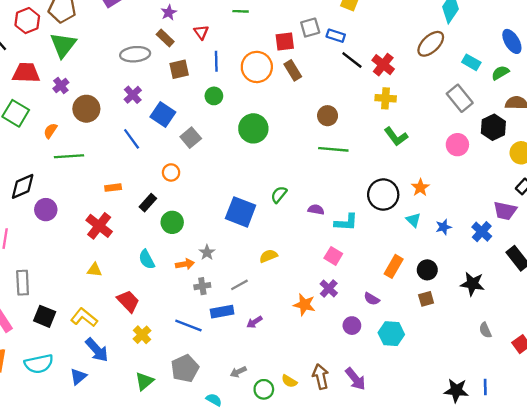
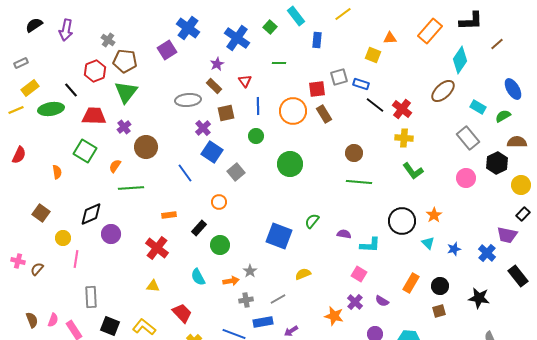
purple cross: (133, 95) -> (203, 128), moved
purple semicircle: (372, 299) -> (382, 301), moved

